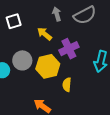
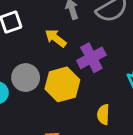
yellow semicircle: (67, 85) -> (103, 115), moved

